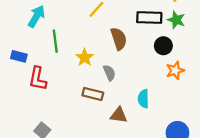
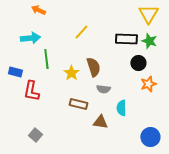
cyan arrow: (36, 16) -> (30, 38), turned 54
brown semicircle: (119, 39) -> (93, 67), moved
gray semicircle: (109, 73) -> (103, 89), moved, turned 120

